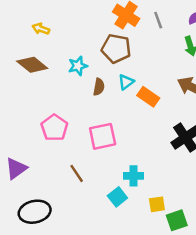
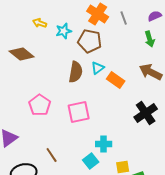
yellow arrow: (41, 29) -> (40, 23), moved
cyan star: (78, 66) -> (64, 31), moved
brown semicircle: (99, 87) -> (76, 72), size x1.5
brown line: (77, 173) -> (52, 155), moved

